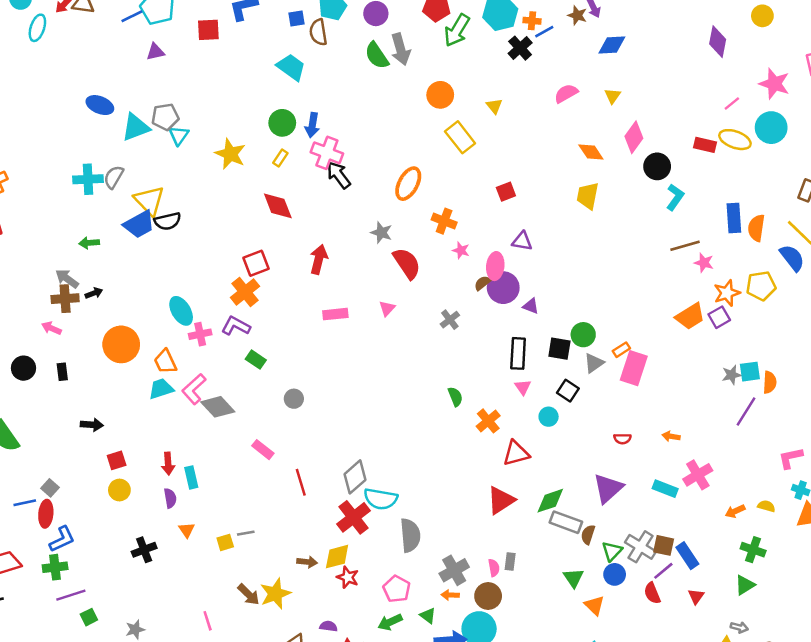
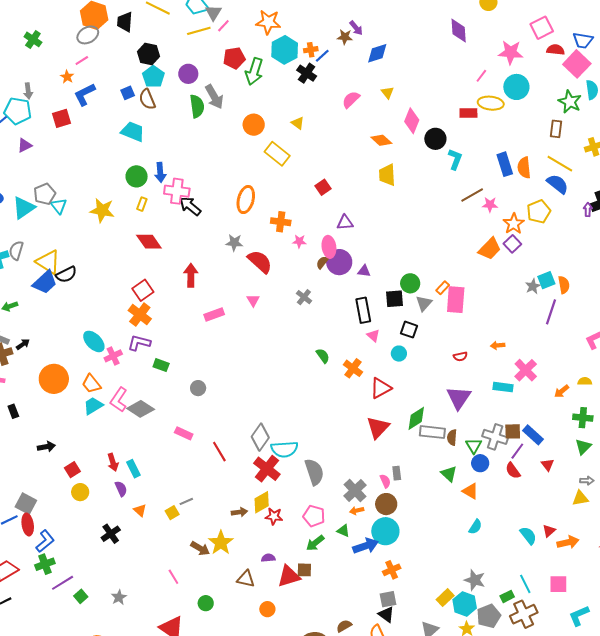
green semicircle: (377, 56) -> (197, 106), turned -140
gray square: (50, 488) -> (26, 504), size x1.5

